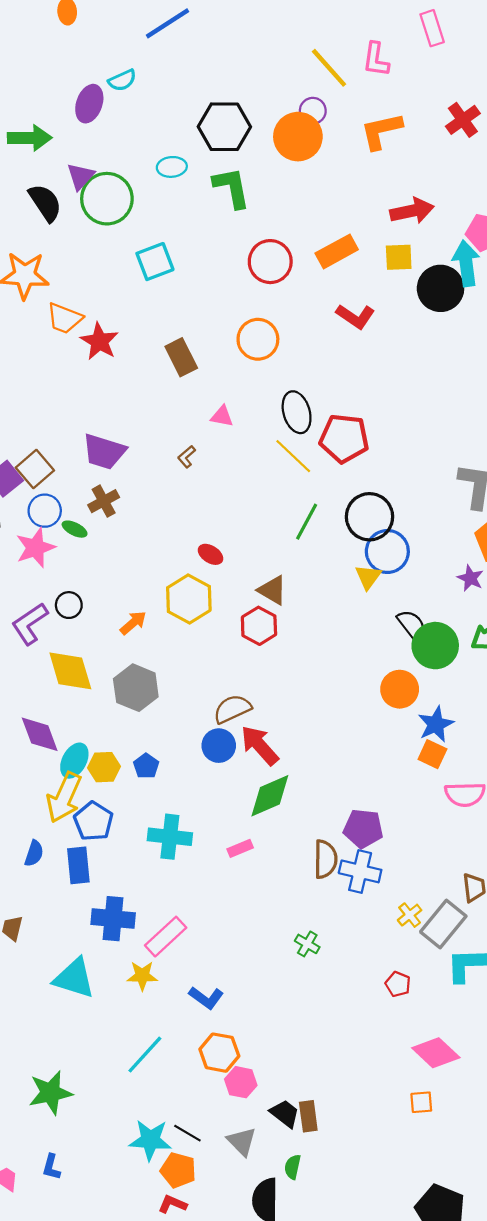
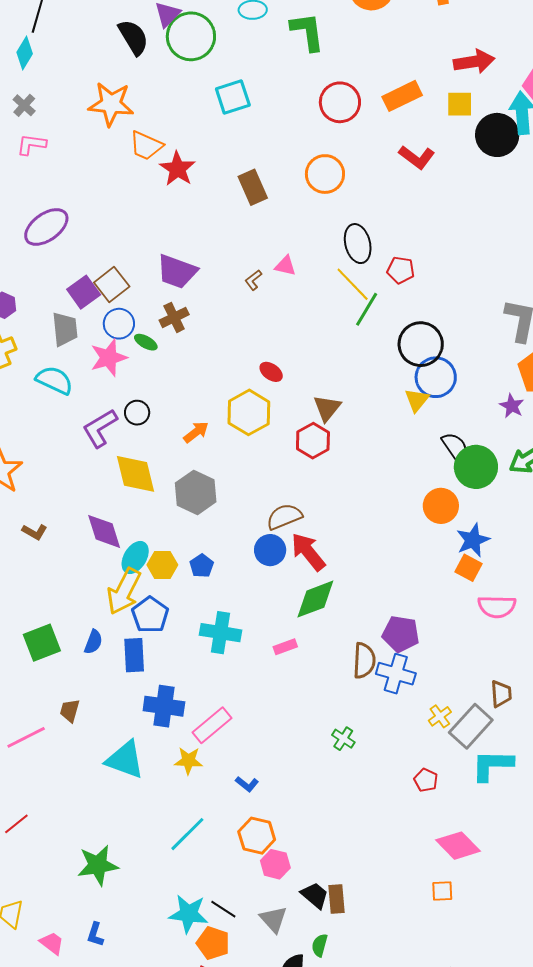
pink triangle: (222, 416) -> (285, 266), moved
red pentagon: (344, 438) -> (401, 270), size x0.6
green line: (307, 522) -> (367, 309), moved
brown triangle: (272, 590) -> (327, 408), turned 36
blue L-shape: (206, 998) -> (247, 784), size x0.7

